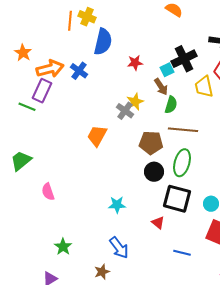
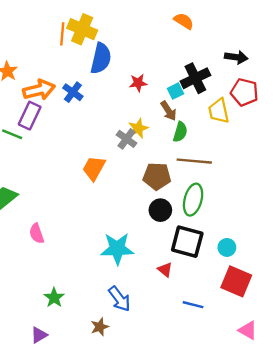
yellow cross: (87, 17) -> (82, 29), size x1.4
cyan star: (117, 205) -> (117, 249), size x1.6

